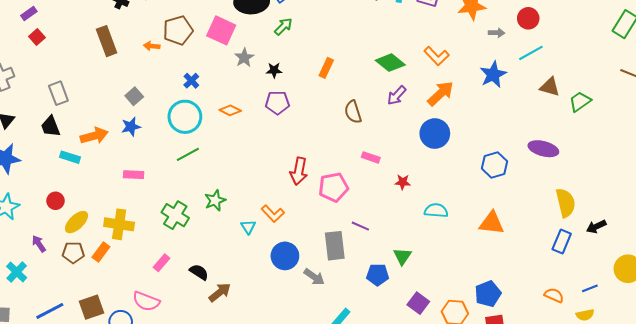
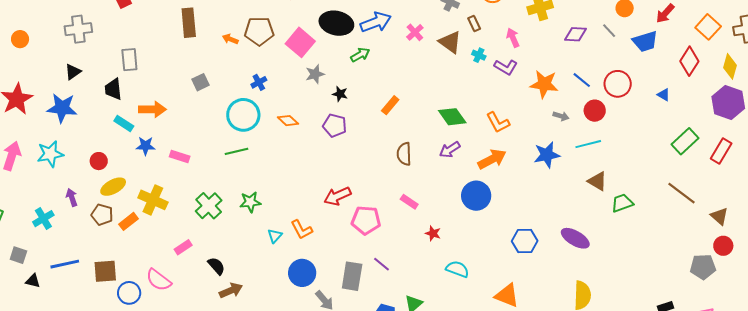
blue star: (131, 127) -> (146, 146), moved
red arrow: (299, 171) -> (337, 196), turned 40

